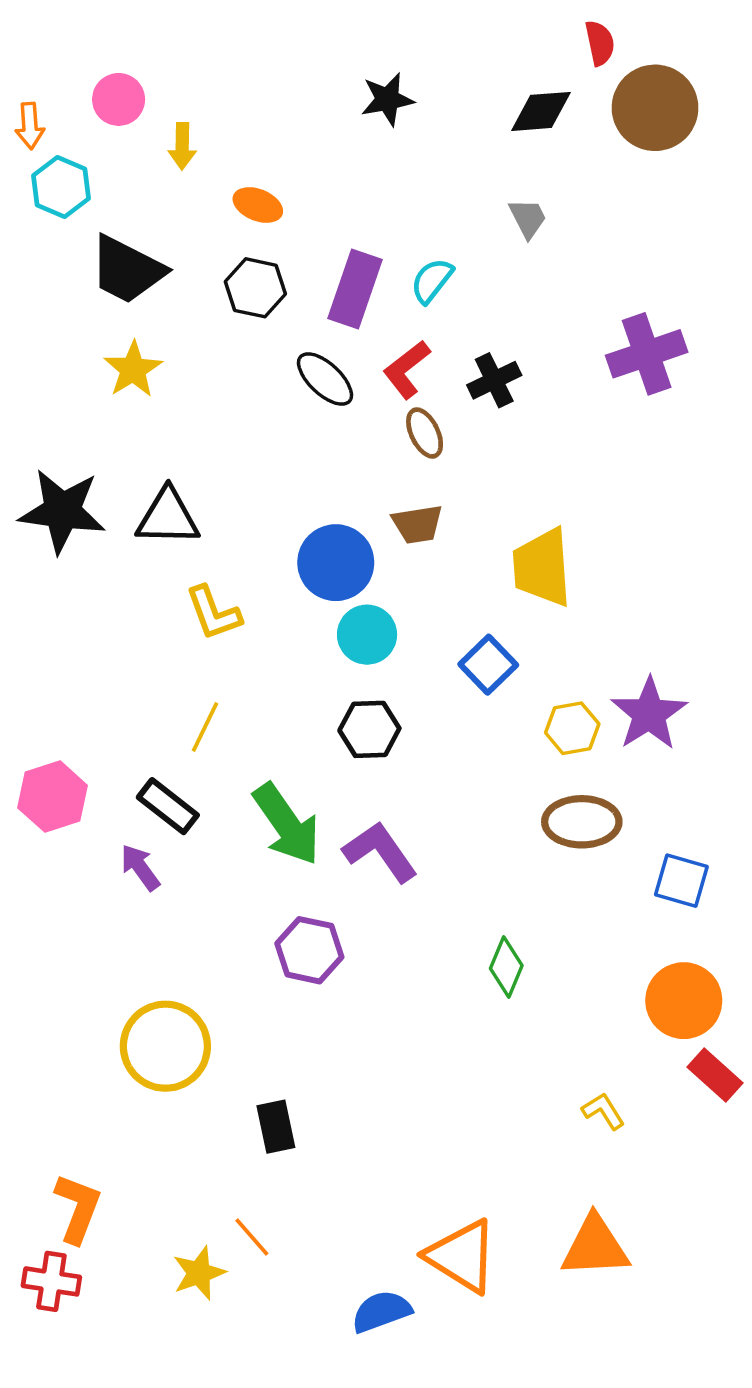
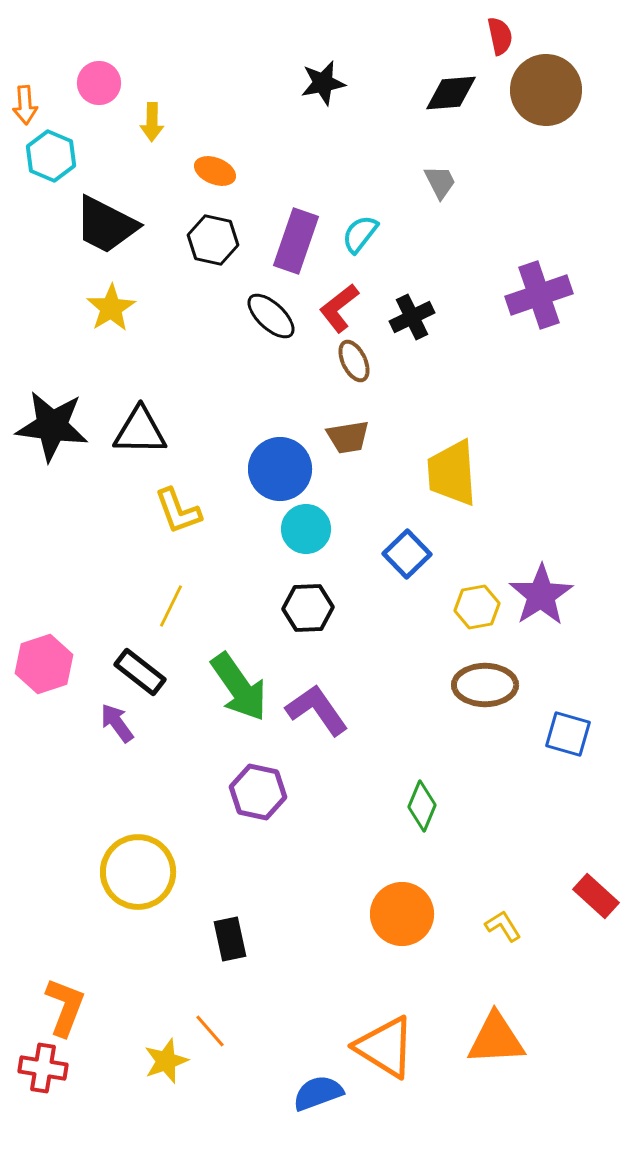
orange circle: (684, 1001) -> (402, 914), moved

